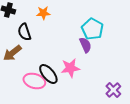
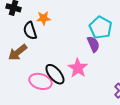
orange star: (43, 13) -> (44, 18), moved
pink star: (70, 68) -> (78, 68), turned -30

